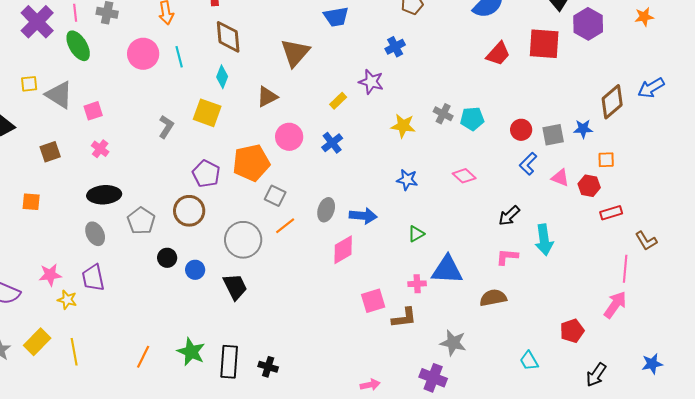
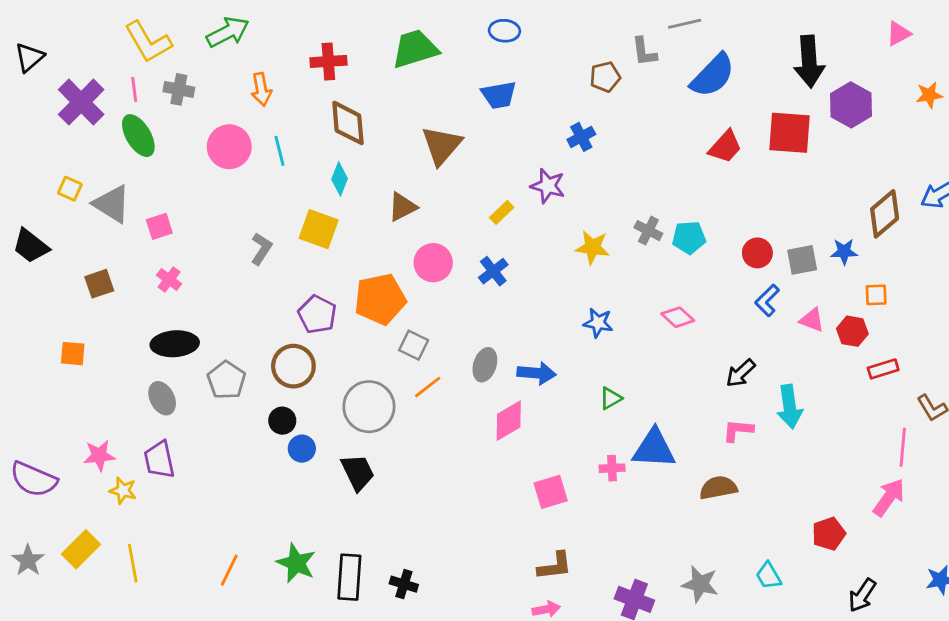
yellow square: (29, 84) -> (70, 189), turned 30
black circle: (167, 258) -> (282, 421), moved
brown L-shape: (404, 318) -> (555, 566), moved
gray star: (453, 343) -> (700, 584), moved

